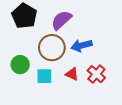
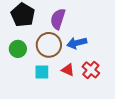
purple semicircle: (61, 20) -> (58, 19), turned -30
green circle: (20, 65) -> (18, 49), moved

